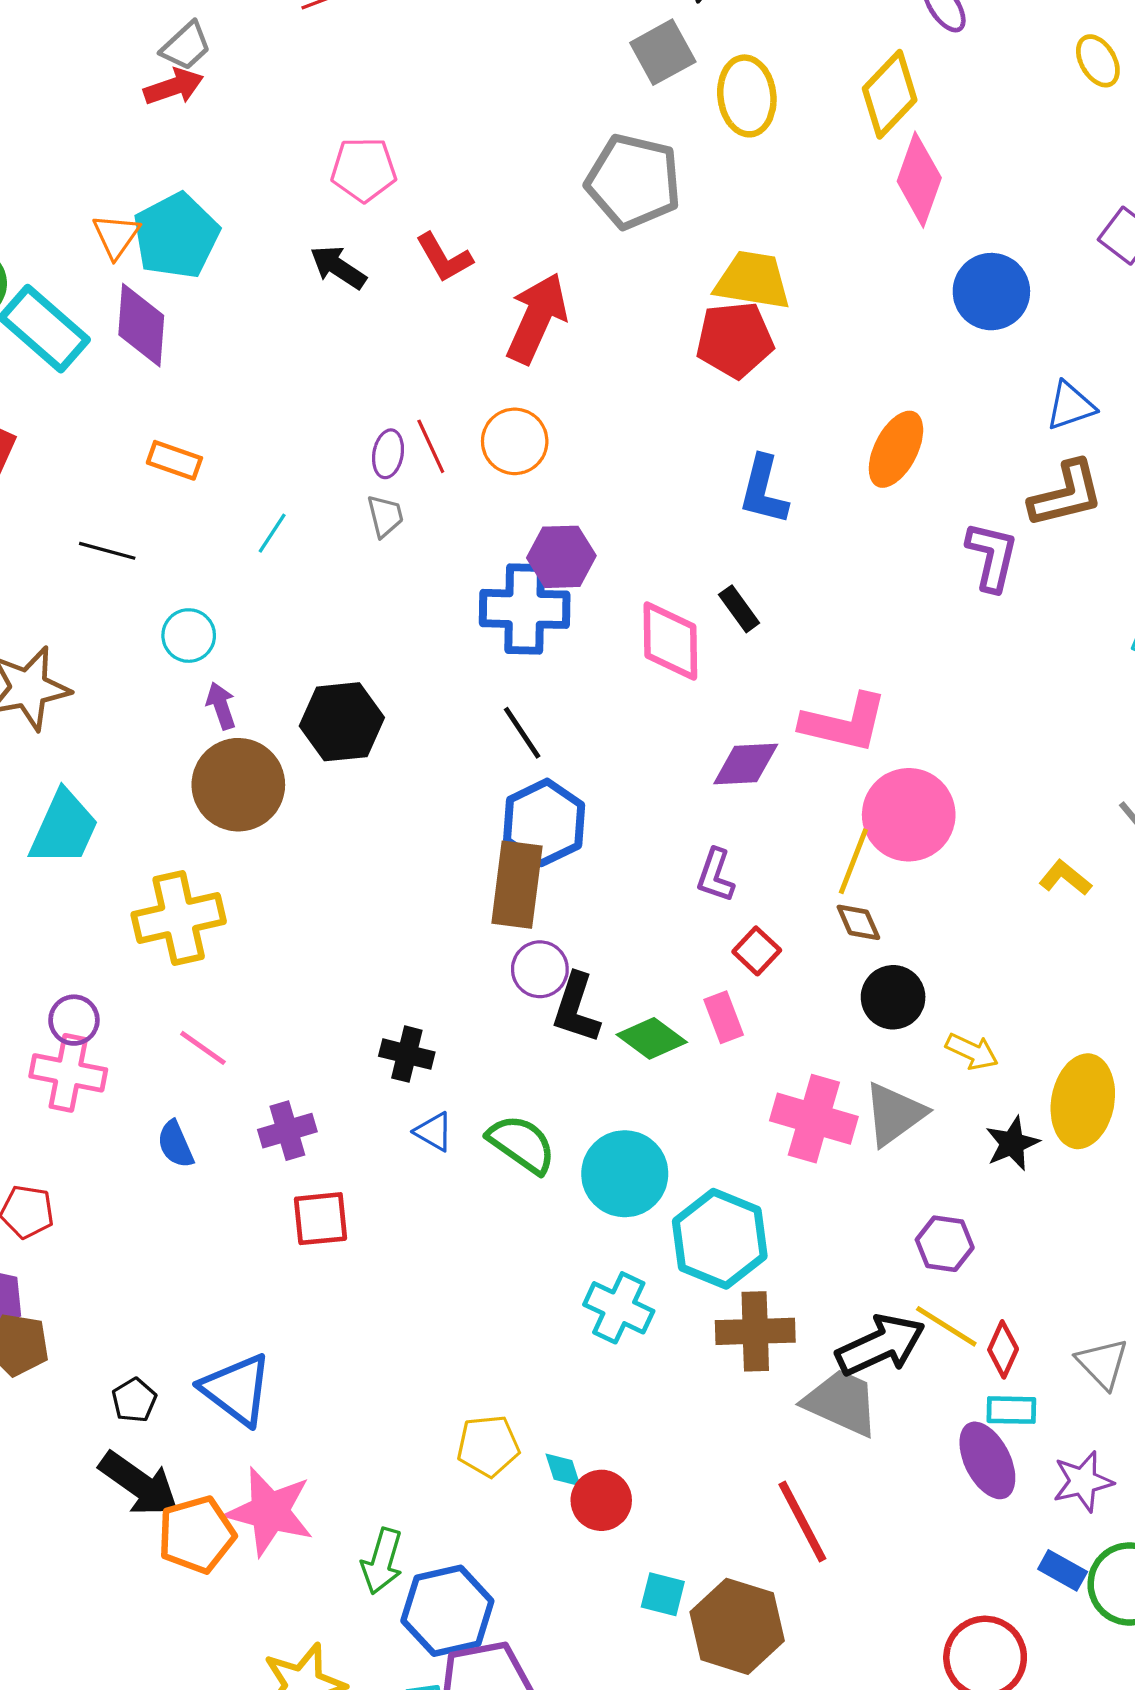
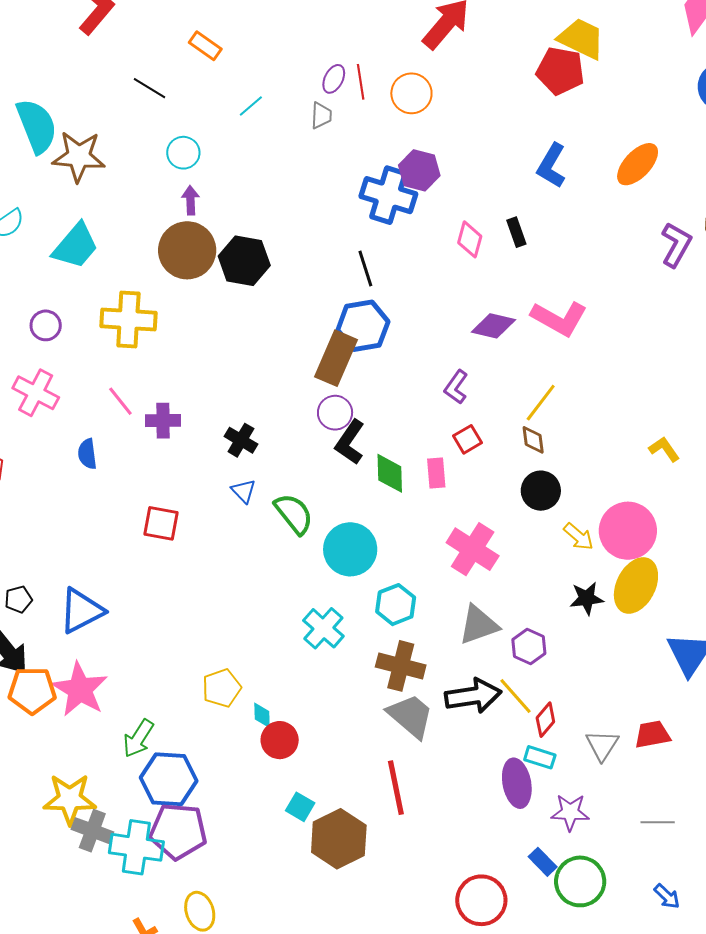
pink diamond: (670, 641) -> (470, 239), size x0.7
black hexagon: (342, 722) -> (244, 261), moved
pink circle: (909, 815) -> (628, 531), moved
purple circle: (74, 1020) -> (46, 325), moved
green diamond: (652, 1038) -> (390, 473), turned 36
gray triangle: (894, 1114) -> (479, 625), moved
purple cross: (287, 1131) -> (163, 421), moved
cyan hexagon: (720, 1239) -> (396, 605), size x0.7
blue triangle: (237, 1389) -> (81, 611), turned 39
gray trapezoid: (841, 1402) -> (411, 716), moved
yellow pentagon: (488, 1446) -> (222, 688), turned -30

